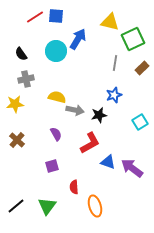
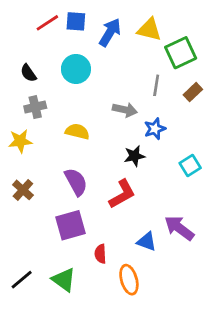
blue arrow: (78, 39) -> (110, 32), moved
gray arrow: (75, 110) -> (125, 110), moved
purple semicircle: (56, 134) -> (76, 182), size x1.5
blue triangle: (108, 162) -> (147, 242), moved
purple square: (52, 166) -> (71, 225), size x1.6
green triangle: (47, 206) -> (64, 280), turned -30

